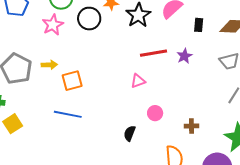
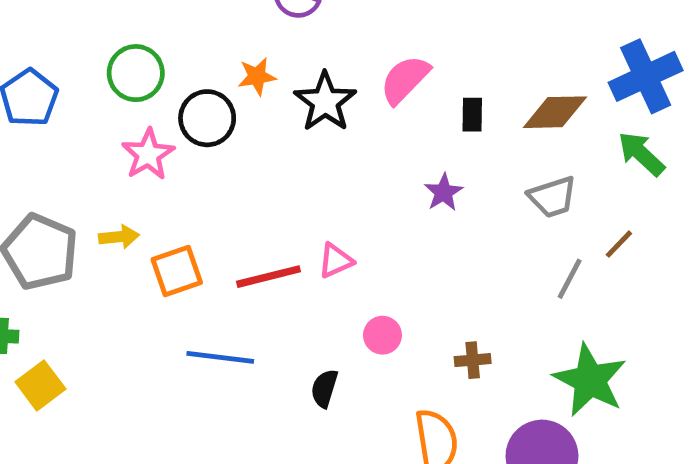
pink star: (53, 25) -> (148, 154), moved
red line: (154, 53) -> (269, 277), moved
blue line: (68, 114) -> (220, 357), moved

